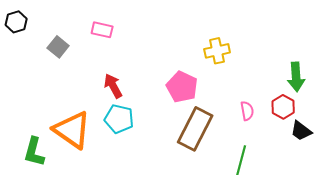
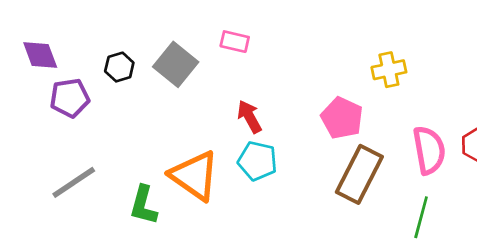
black hexagon: (16, 22) -> (119, 67), moved
gray square: (58, 47) -> (176, 64), size x1.5
pink semicircle: (247, 111) -> (429, 150), size x1.8

